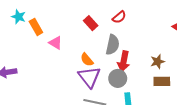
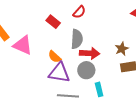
pink triangle: (56, 43) -> (23, 45), size x1.5
red arrow: (124, 61) -> (90, 53), turned -90
purple triangle: (89, 77) -> (59, 73), turned -35

